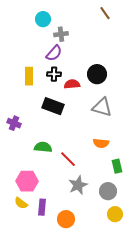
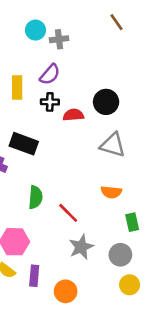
gray cross: (61, 34) -> (59, 39), moved
yellow rectangle: (29, 76) -> (17, 88), moved
black rectangle: (53, 106) -> (24, 144), moved
green semicircle: (43, 147) -> (35, 197), turned 90

